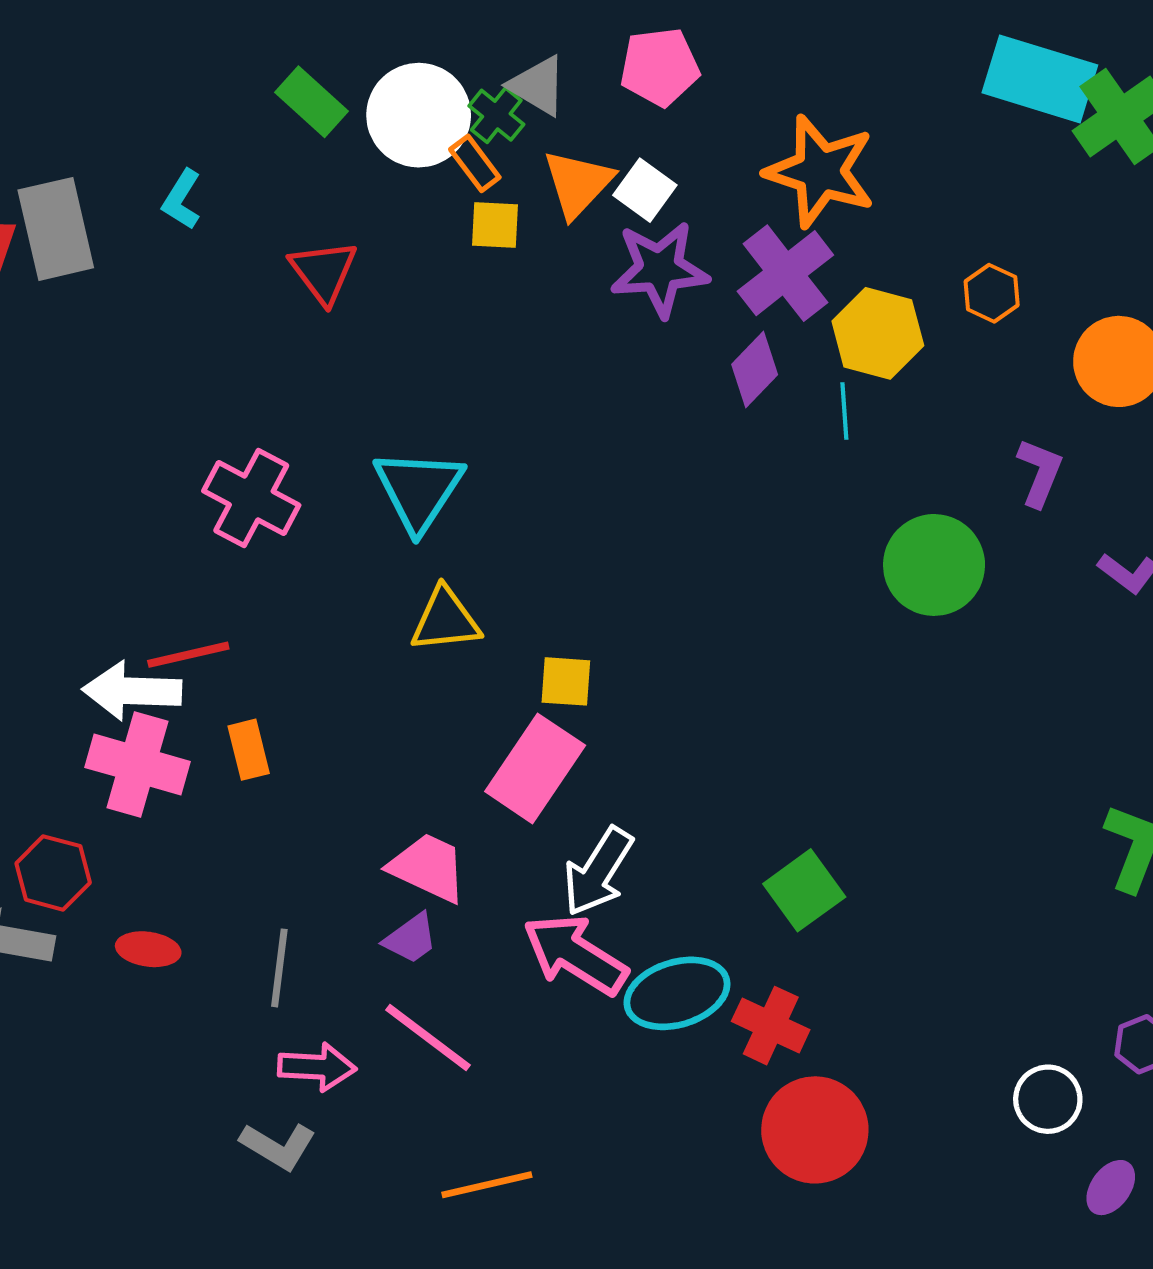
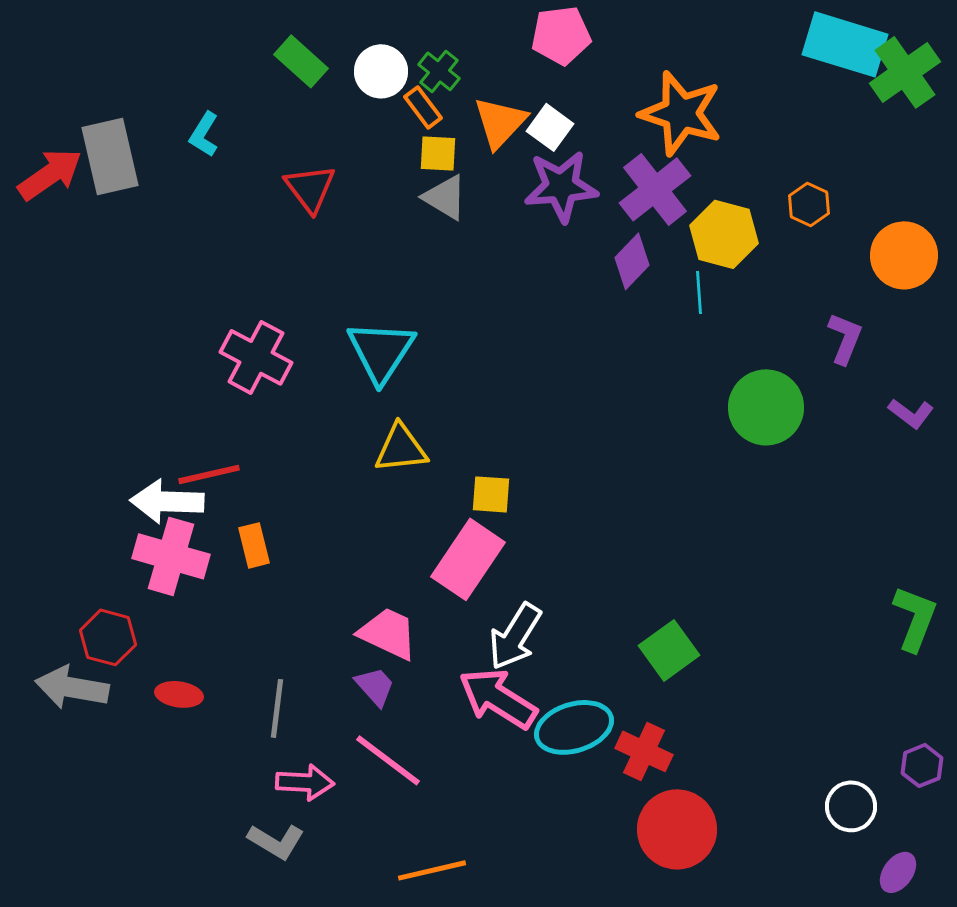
gray triangle: (538, 86) -> (445, 197), moved
white circle: (419, 115) -> (381, 71), size x0.7
purple trapezoid: (411, 939) -> (375, 686), turned -96

